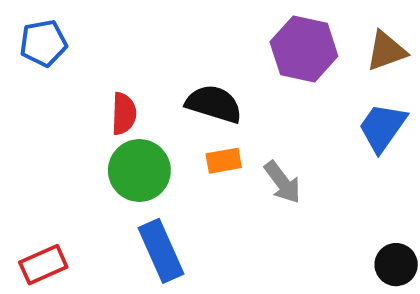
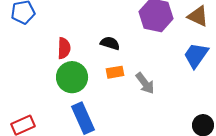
brown triangle: (386, 51) -> (198, 16), turned 45
black semicircle: (214, 104) -> (110, 43), size x0.7

